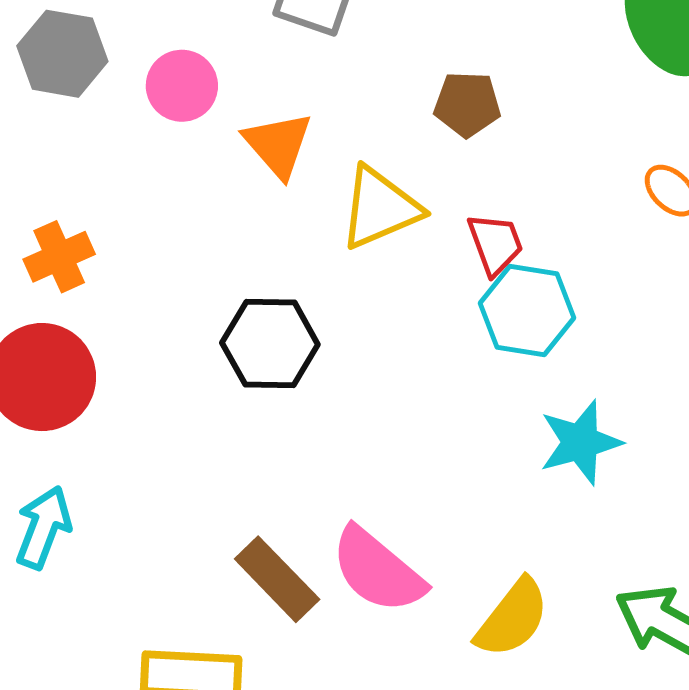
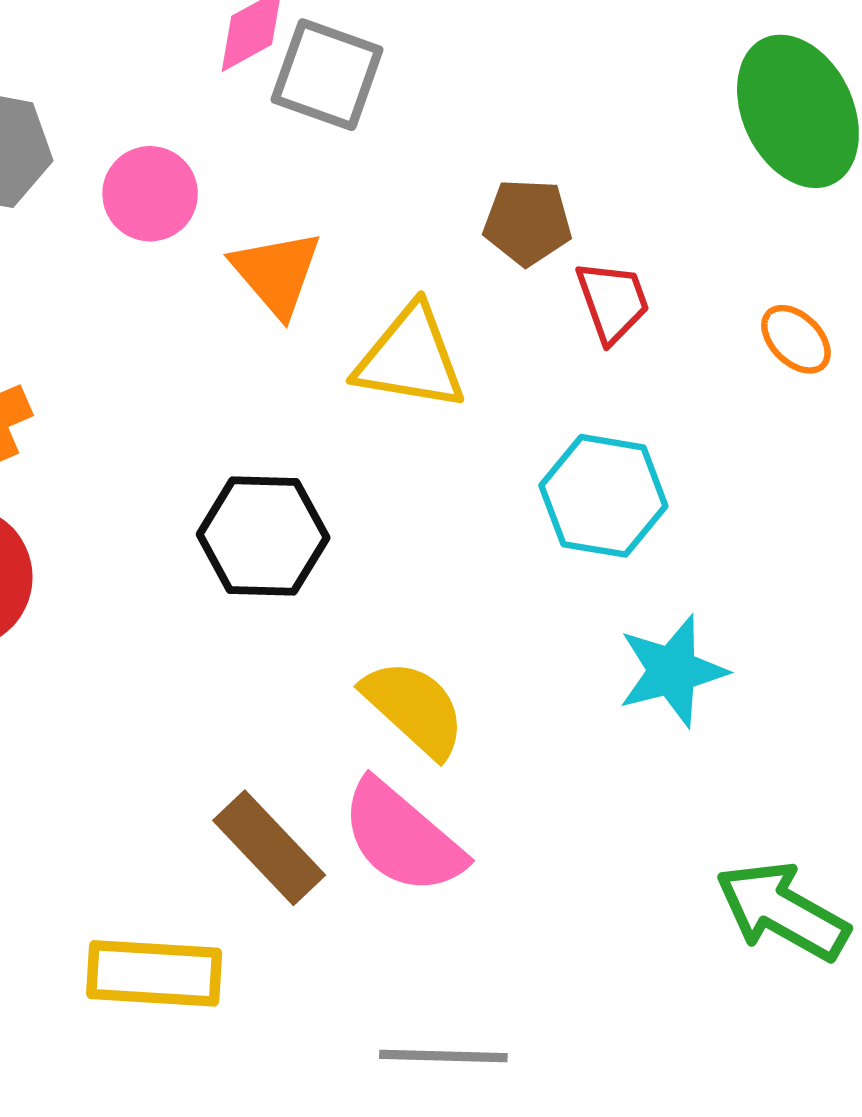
yellow triangle: (380, 208) -> (410, 358), turned 32
red trapezoid: (495, 244) -> (613, 302), moved
yellow semicircle: (512, 618) -> (414, 708), moved, turned -86

